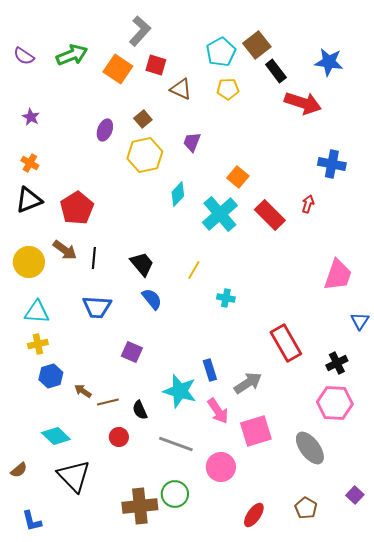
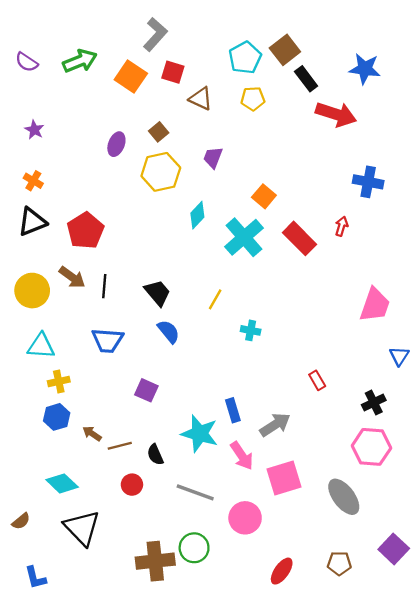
red rectangle: (286, 343) -> (317, 380), size x0.5
yellow cross: (38, 344) -> (59, 381), moved
purple square: (355, 495) -> (394, 549), size x1.5
brown pentagon: (306, 508) -> (339, 563), turned -30

